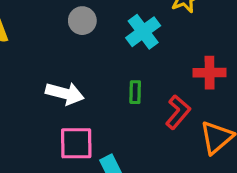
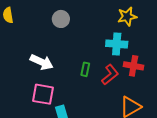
cyan cross: (143, 32) -> (117, 44), moved, turned 30
red L-shape: (178, 112) -> (110, 75), moved

